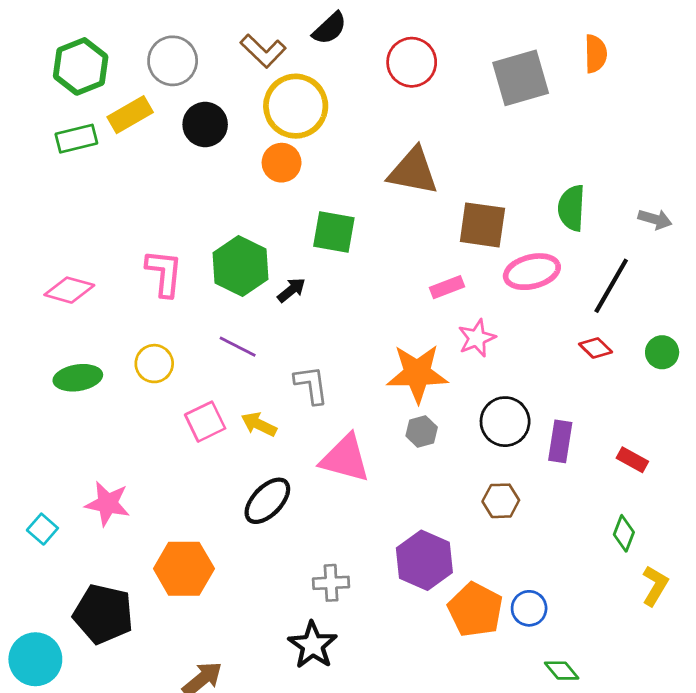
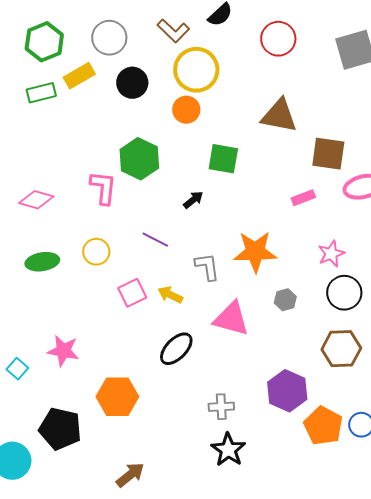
green hexagon: (240, 266) -> (139, 159), moved
pink star: (477, 338) -> (331, 254), moved
orange star: (417, 373) -> (255, 252), moved
brown hexagon: (501, 501) -> (341, 349), size x1.5
black star: (313, 645) -> (228, 450), moved

